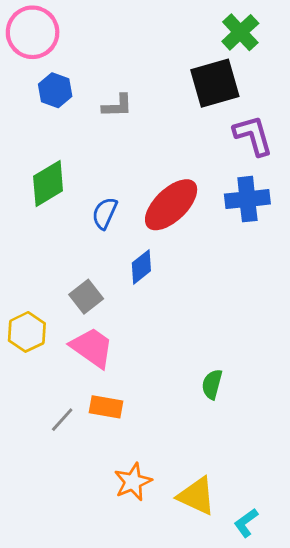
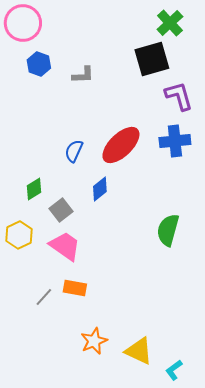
green diamond: (48, 184) -> (34, 189), moved, size x0.7
green semicircle: (212, 384) -> (168, 230), moved, size x1.5

